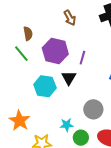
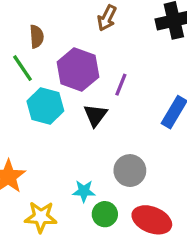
brown arrow: (70, 18) -> (107, 18), turned 49
cyan hexagon: (45, 86) -> (45, 106), moved

